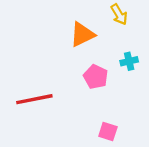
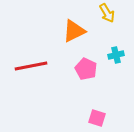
red line: (34, 99) -> (31, 66), moved

